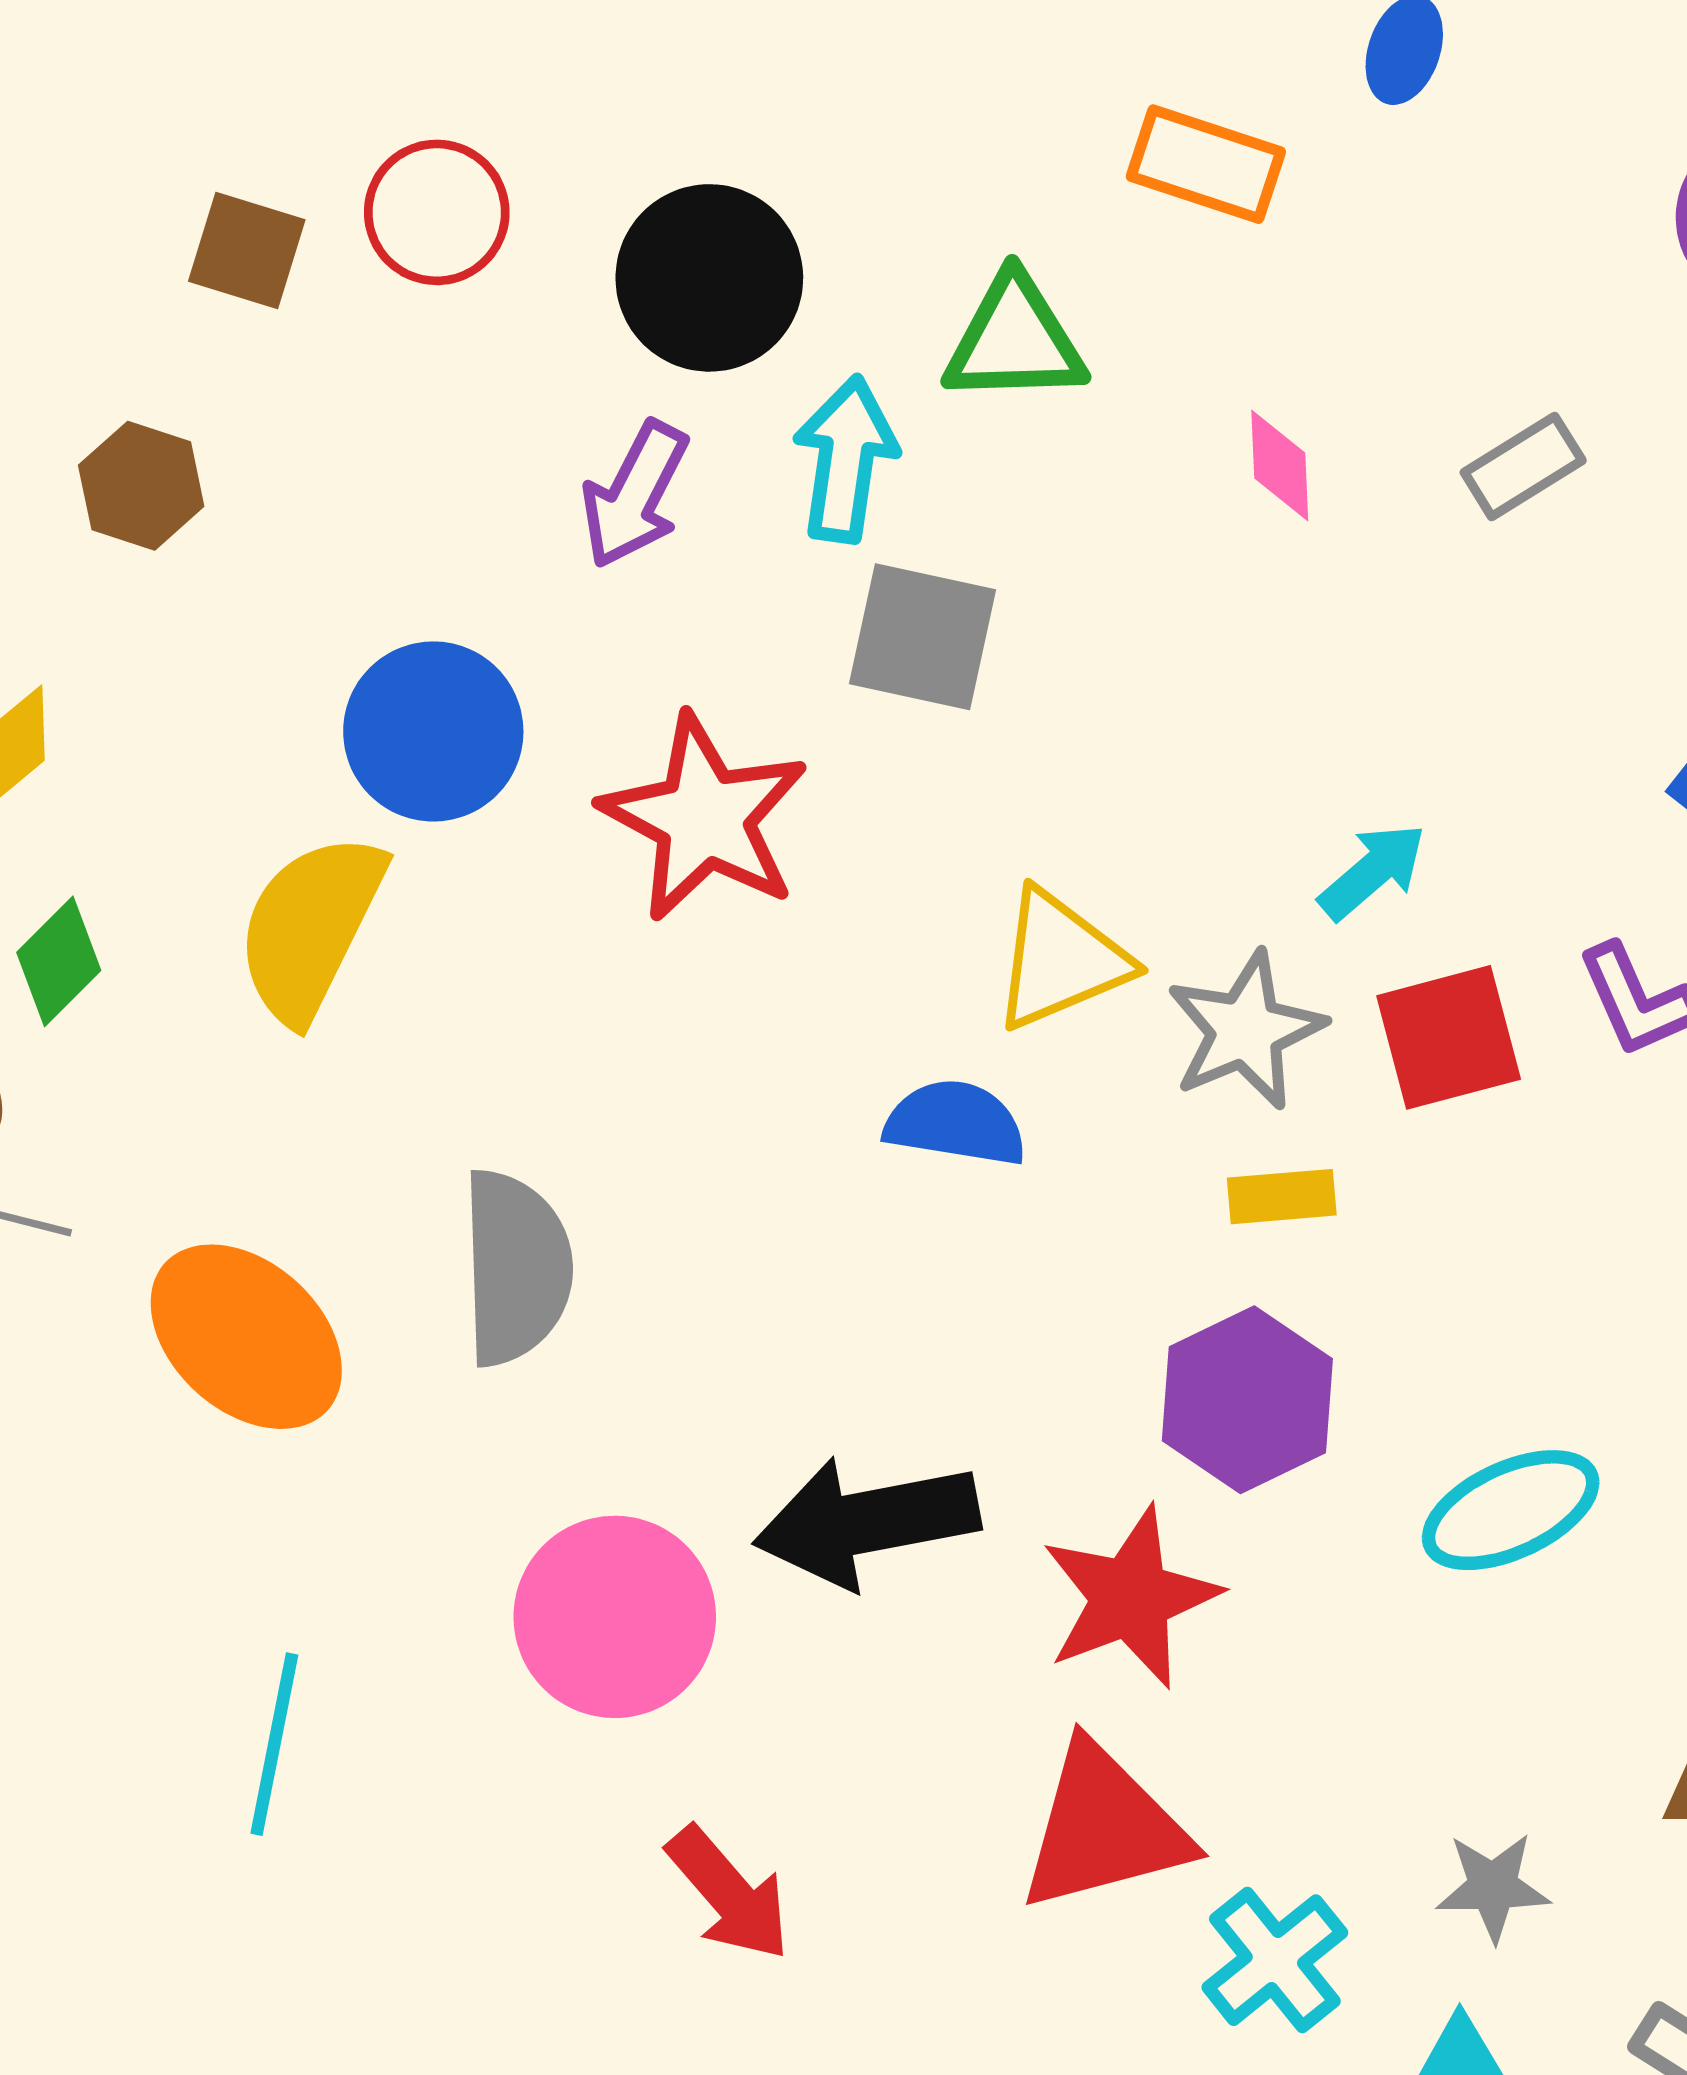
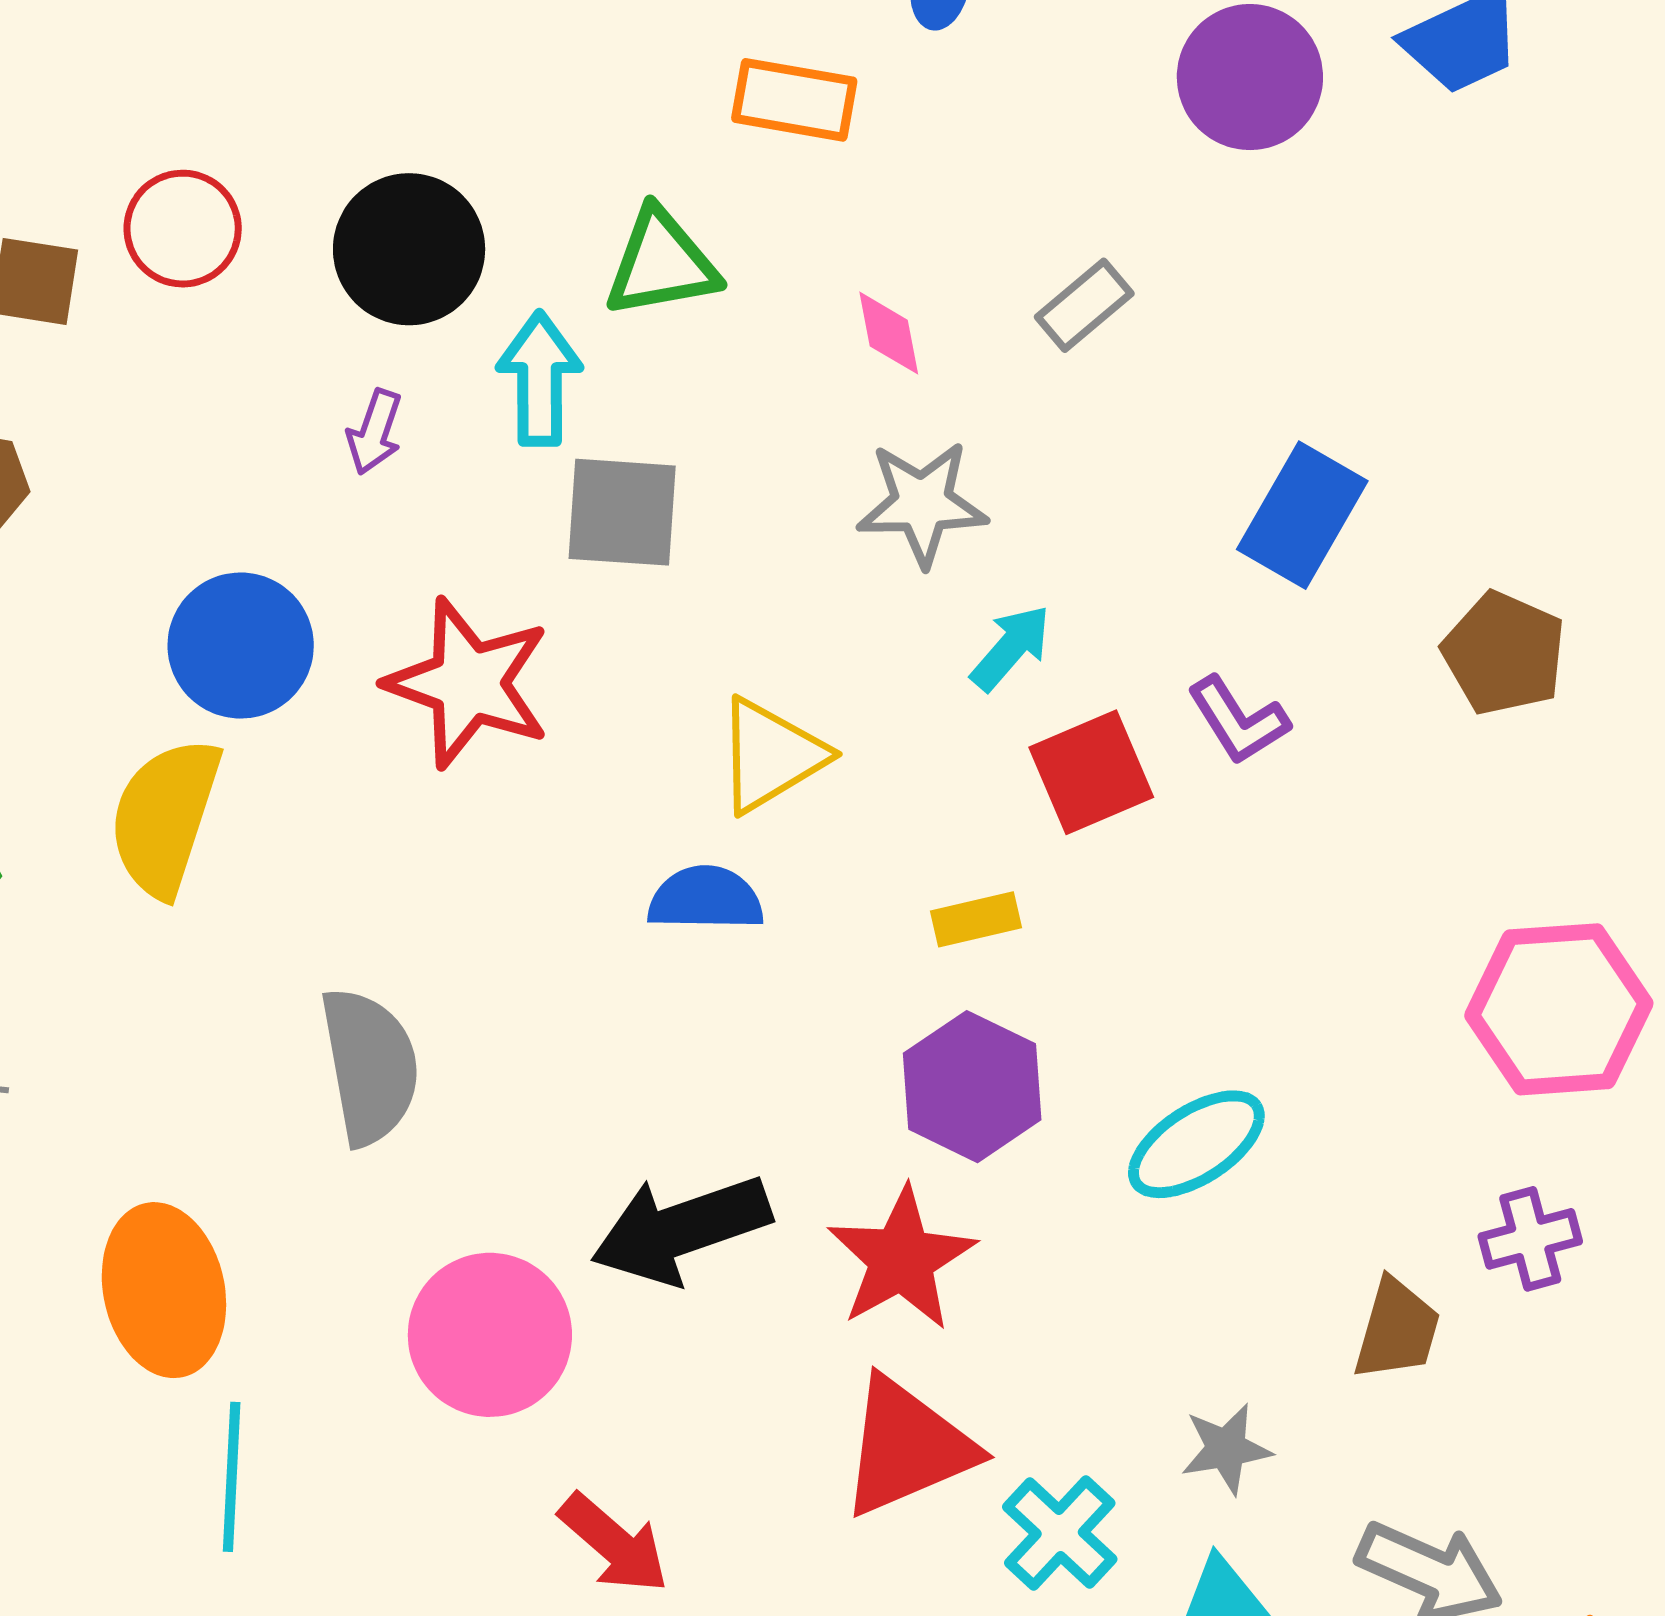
purple arrow: (635, 495) -> (375, 432), size x0.7
gray star: (1246, 1030) -> (922, 503), moved, turned 30
orange ellipse: (246, 1337) -> (164, 1290), moved, turned 44

